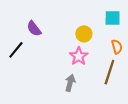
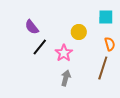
black line: (16, 50) -> (40, 47), moved
pink star: (79, 56) -> (64, 53), moved

